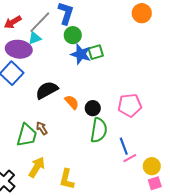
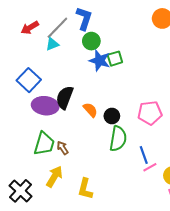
purple ellipse: (19, 49) -> (45, 106), moved
black semicircle: (47, 90) -> (65, 98), turned -40
brown arrow: (42, 128) -> (63, 148), moved

